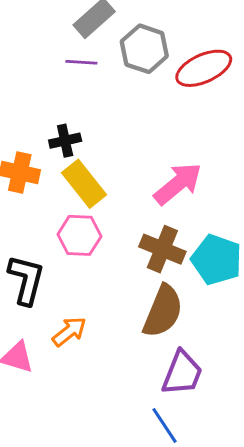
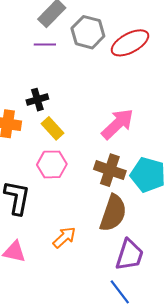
yellow rectangle: (84, 184) -> (53, 128), size x0.7
orange arrow: (69, 331) -> (64, 237), moved

